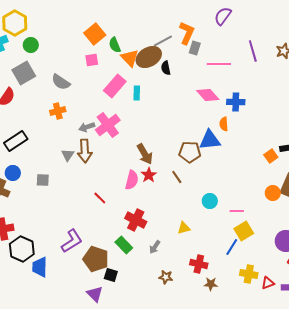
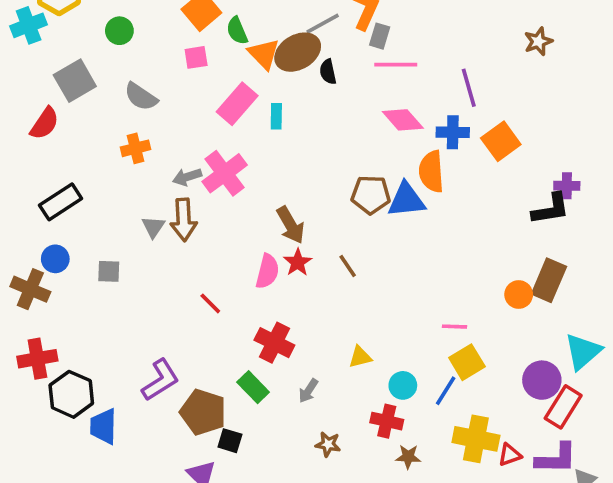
green circle: (31, 45) -> (119, 31), moved
purple line: (253, 51) -> (469, 88), moved
pink line: (219, 64) -> (396, 65), moved
orange semicircle: (224, 124) -> (431, 172), size x1.6
brown pentagon: (190, 152) -> (371, 195), moved
orange square: (271, 156) -> (501, 141), moved, size x1.5
cyan circle: (210, 201) -> (403, 385), moved
yellow cross: (249, 274) -> (476, 439), size x1.4

